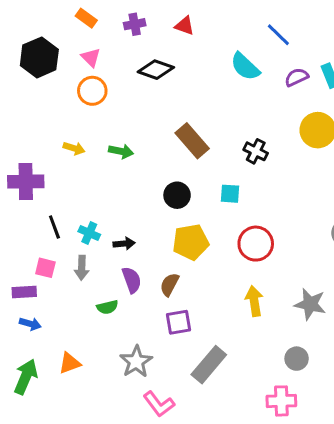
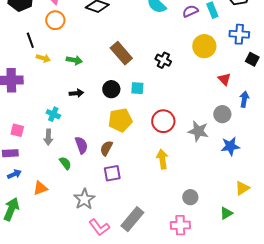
cyan square: (230, 194) -> (137, 88), moved
black line: (54, 227) -> (30, 40), moved
black arrow: (124, 244) -> (76, 93), moved
pink square: (45, 268) -> (17, 130), moved
gray star: (310, 304) -> (198, 131), moved
green semicircle: (107, 307) -> (65, 163), turned -112
blue arrow: (30, 324) -> (14, 174), turned -40
orange triangle: (70, 363) -> (40, 188), moved
gray rectangle: (209, 365) -> (132, 219), moved

